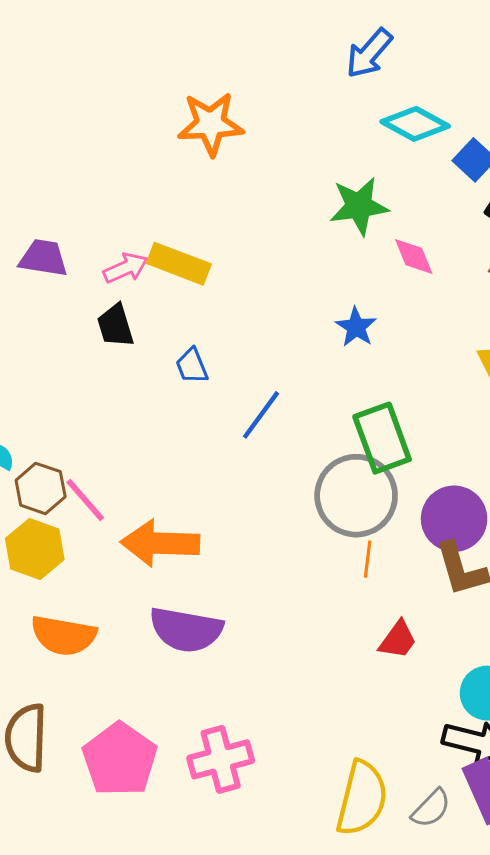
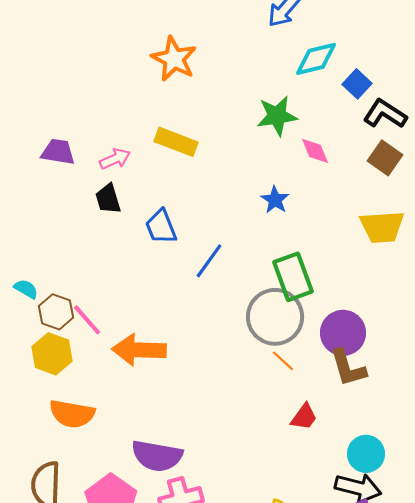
orange star: (211, 124) -> (174, 59), turned 30
cyan diamond: (415, 124) -> (316, 59), turned -42
yellow rectangle: (179, 264) -> (176, 142), moved
blue trapezoid: (192, 366) -> (161, 227), size x1.4
orange line: (368, 559) -> (283, 361), turned -55
purple semicircle: (186, 630) -> (157, 456), moved

